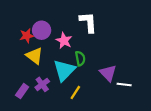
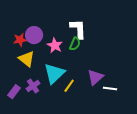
green semicircle: (80, 58) -> (75, 44), moved, turned 32
purple triangle: (108, 73) -> (95, 77), turned 30
yellow line: (75, 93) -> (69, 86), moved

